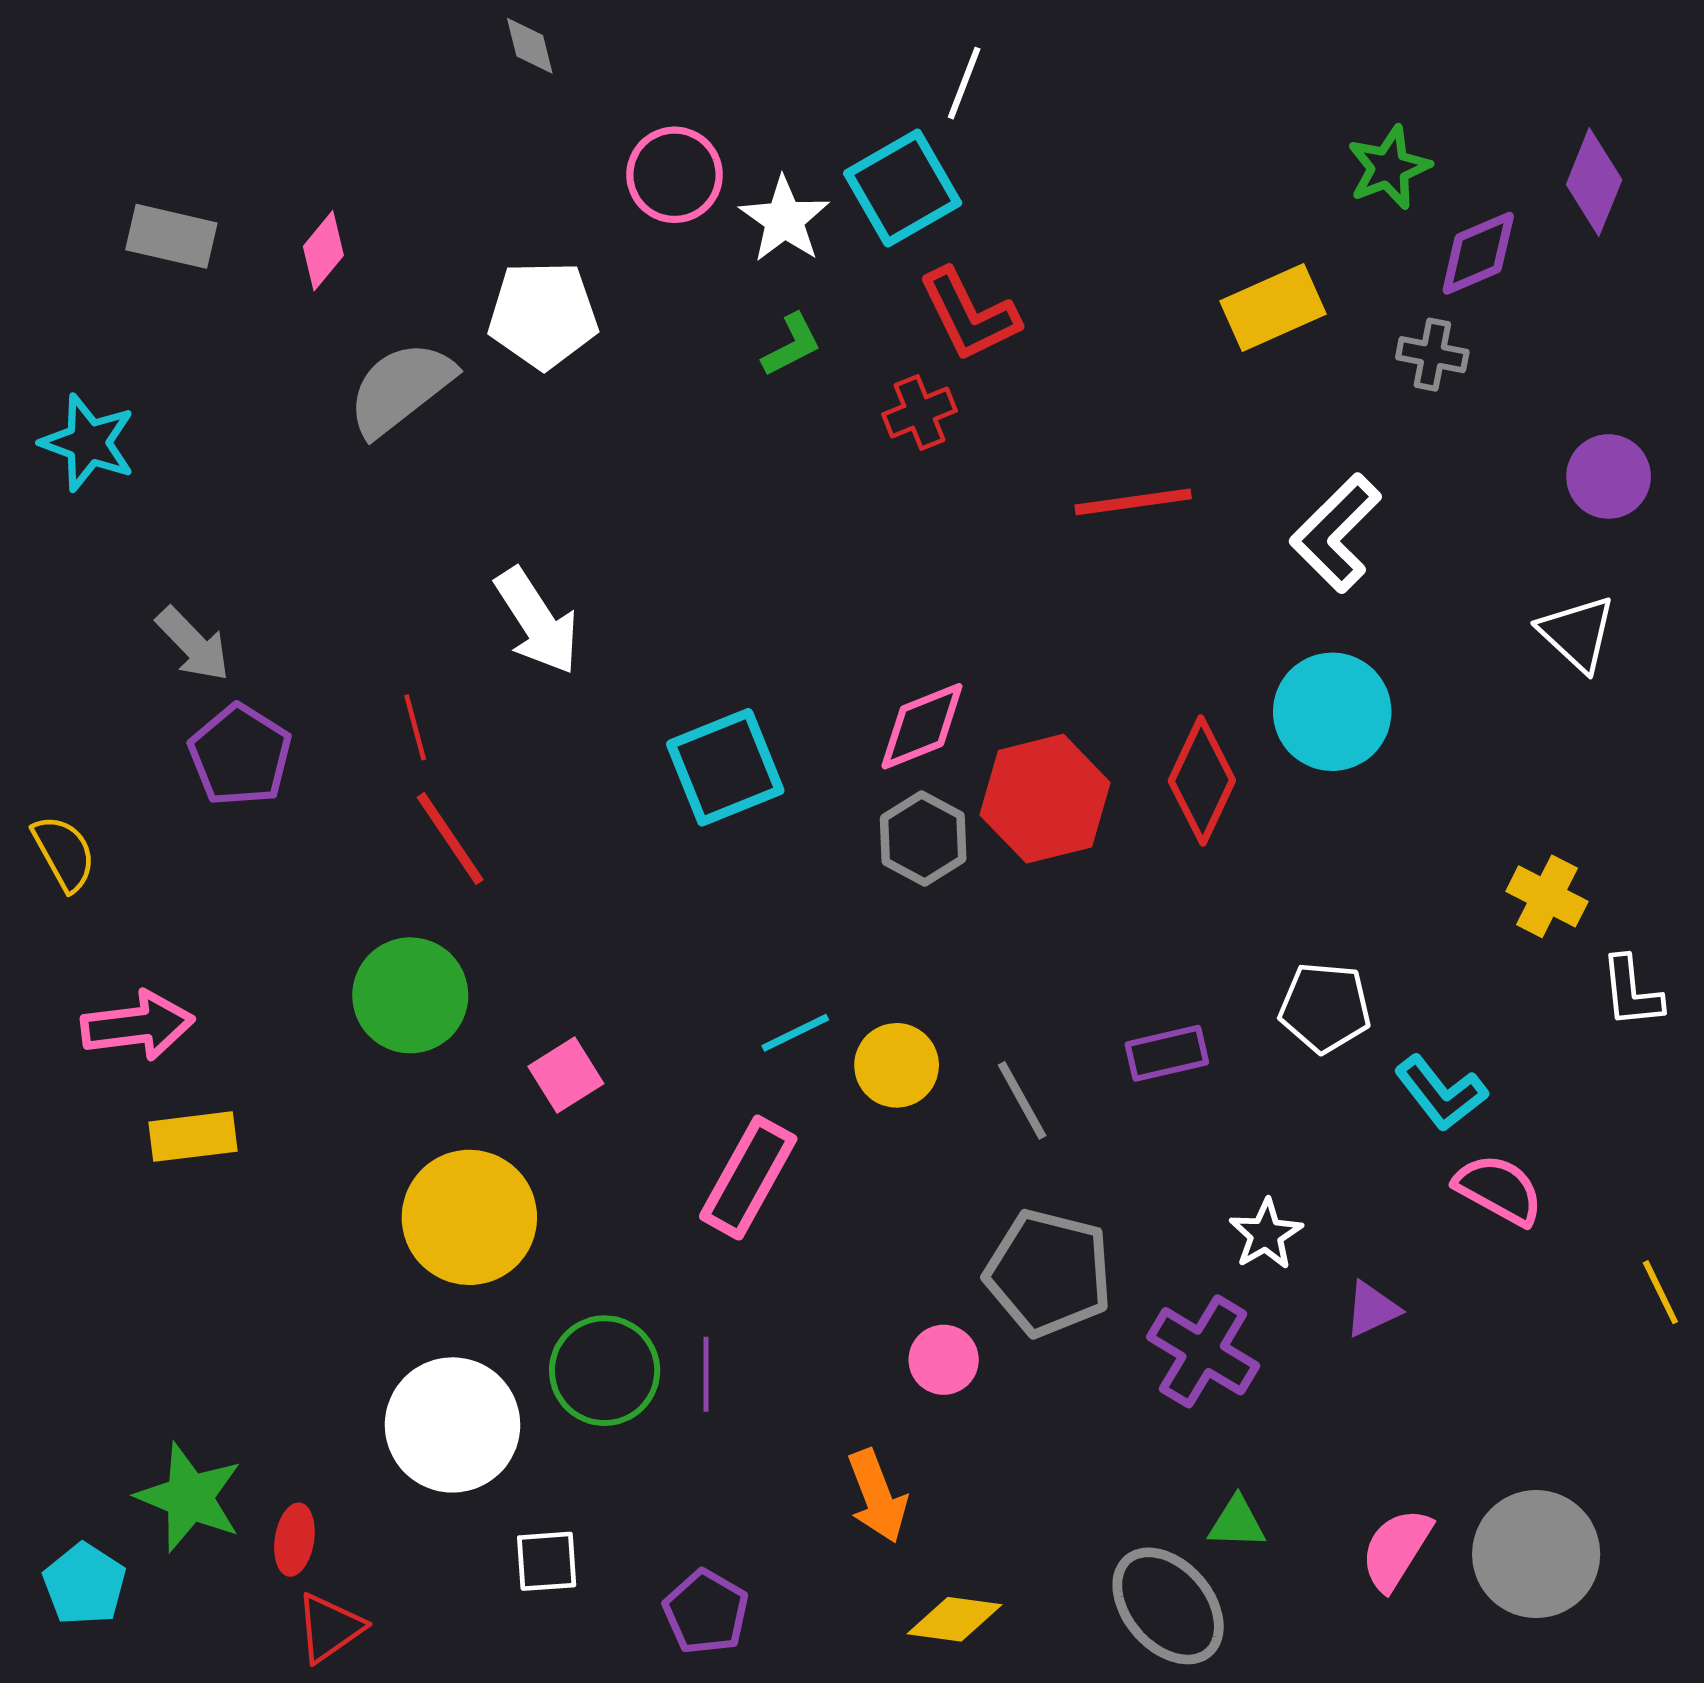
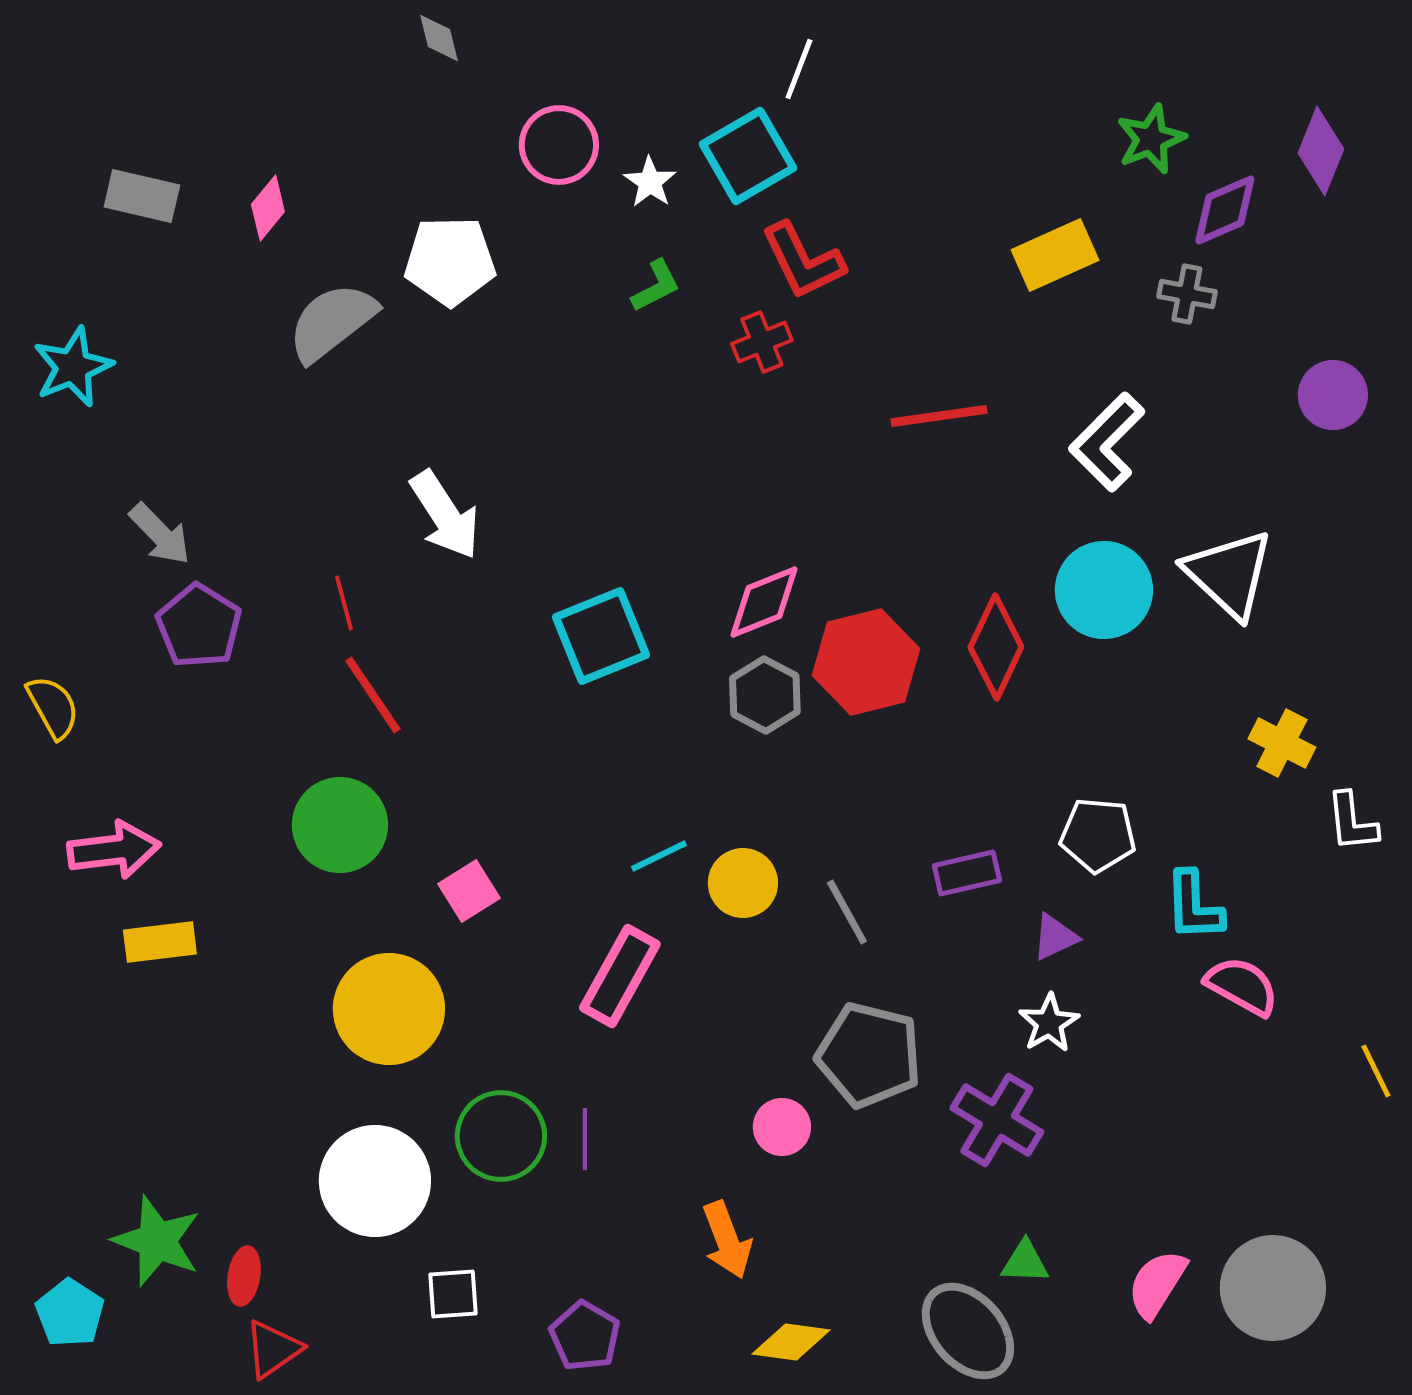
white star: (784, 219) -> (650, 182), size x0.7
cyan star: (88, 443) -> (73, 367), turned 30
white triangle: (1577, 633) -> (1229, 574), moved, size x1.4
cyan L-shape: (1441, 1093) -> (1194, 906), turned 36
purple triangle: (1372, 1309) -> (1055, 937), moved

